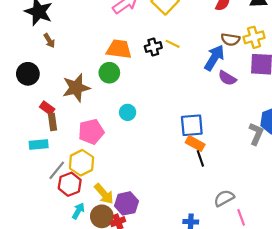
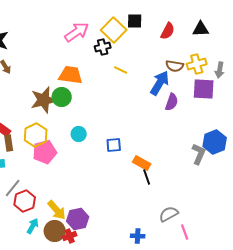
black cross: (153, 47) -> (103, 47), moved
purple semicircle: (227, 78) -> (172, 102), turned -102
brown star: (76, 88) -> (44, 100), moved
blue square: (192, 125) -> (114, 145), moved, size x0.7
yellow hexagon: (81, 163) -> (36, 135), moved

